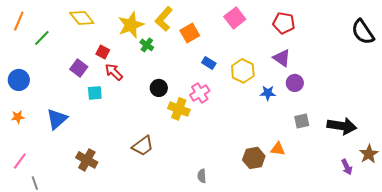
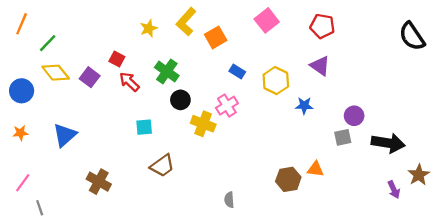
yellow diamond: (82, 18) -> (56, 73), moved
yellow star: (131, 25) -> (149, 28), size x0.6
green cross: (147, 45) -> (167, 72), moved, size x1.5
purple circle: (295, 83) -> (354, 116), moved
cyan square: (95, 93) -> (144, 127), moved

